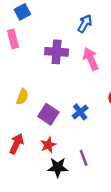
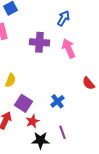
blue cross: (80, 112) -> (57, 101), moved
purple square: (48, 114) -> (23, 103), moved

